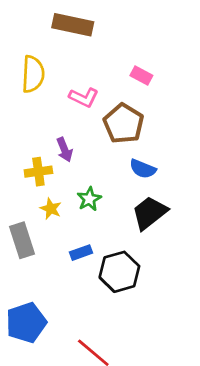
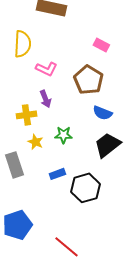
pink L-shape: (84, 97) -> (46, 69), moved
green star: (89, 199) -> (63, 135), turned 30

